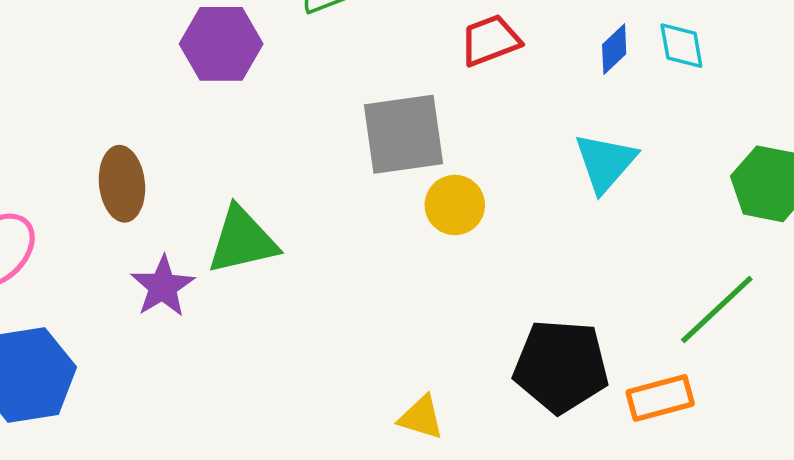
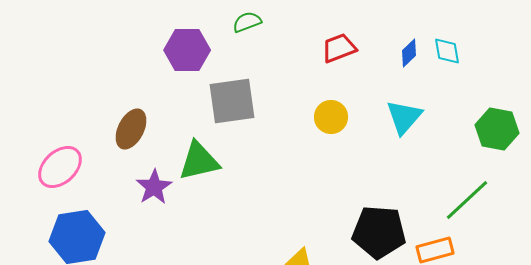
gray square: (403, 134) -> (232, 101), moved
brown ellipse: (122, 184) -> (131, 129), turned 33
yellow circle: (455, 205) -> (331, 117), moved

